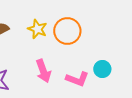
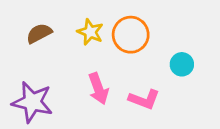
cyan circle: (102, 69) -> (182, 64), moved

